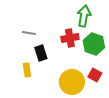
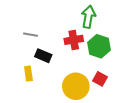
black rectangle: (41, 53) -> (43, 56), turned -49

